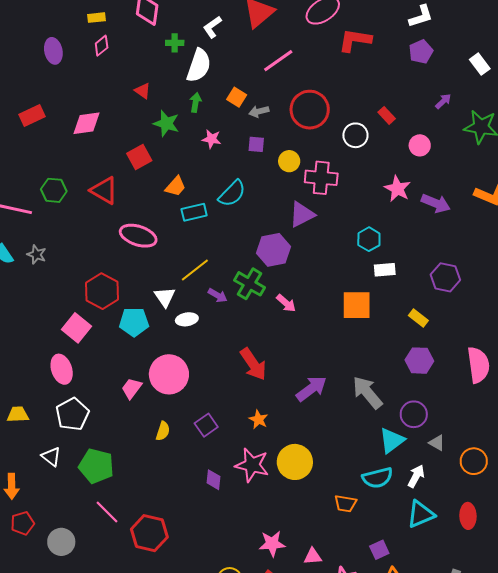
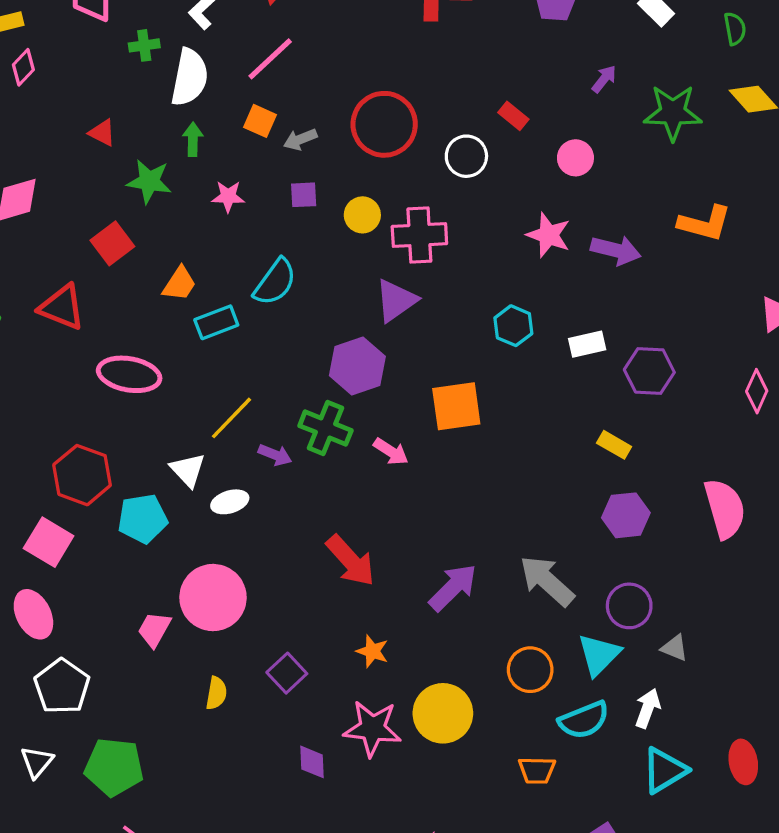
pink line: (278, 61) -> (270, 59), moved
white rectangle: (385, 270) -> (587, 344), moved
orange square: (357, 305) -> (456, 406), moved
white triangle: (51, 457) -> (37, 762), turned 40
orange circle: (474, 461) -> (530, 670), moved

